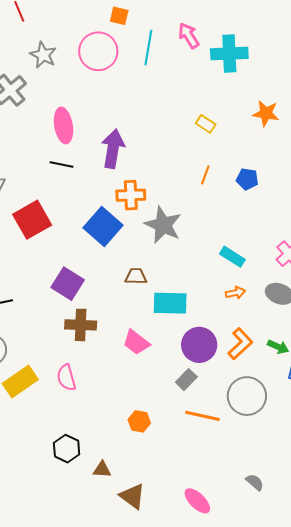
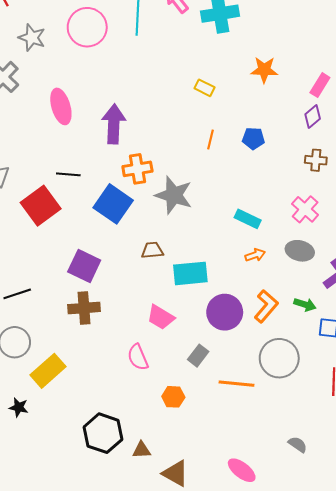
black line: (62, 164) -> (68, 174), moved
brown cross: (81, 325) -> (84, 308), moved
pink semicircle: (66, 378) -> (138, 357), moved
gray rectangle: (186, 380) -> (198, 356), moved
black hexagon: (67, 449) -> (103, 433), size x1.4

